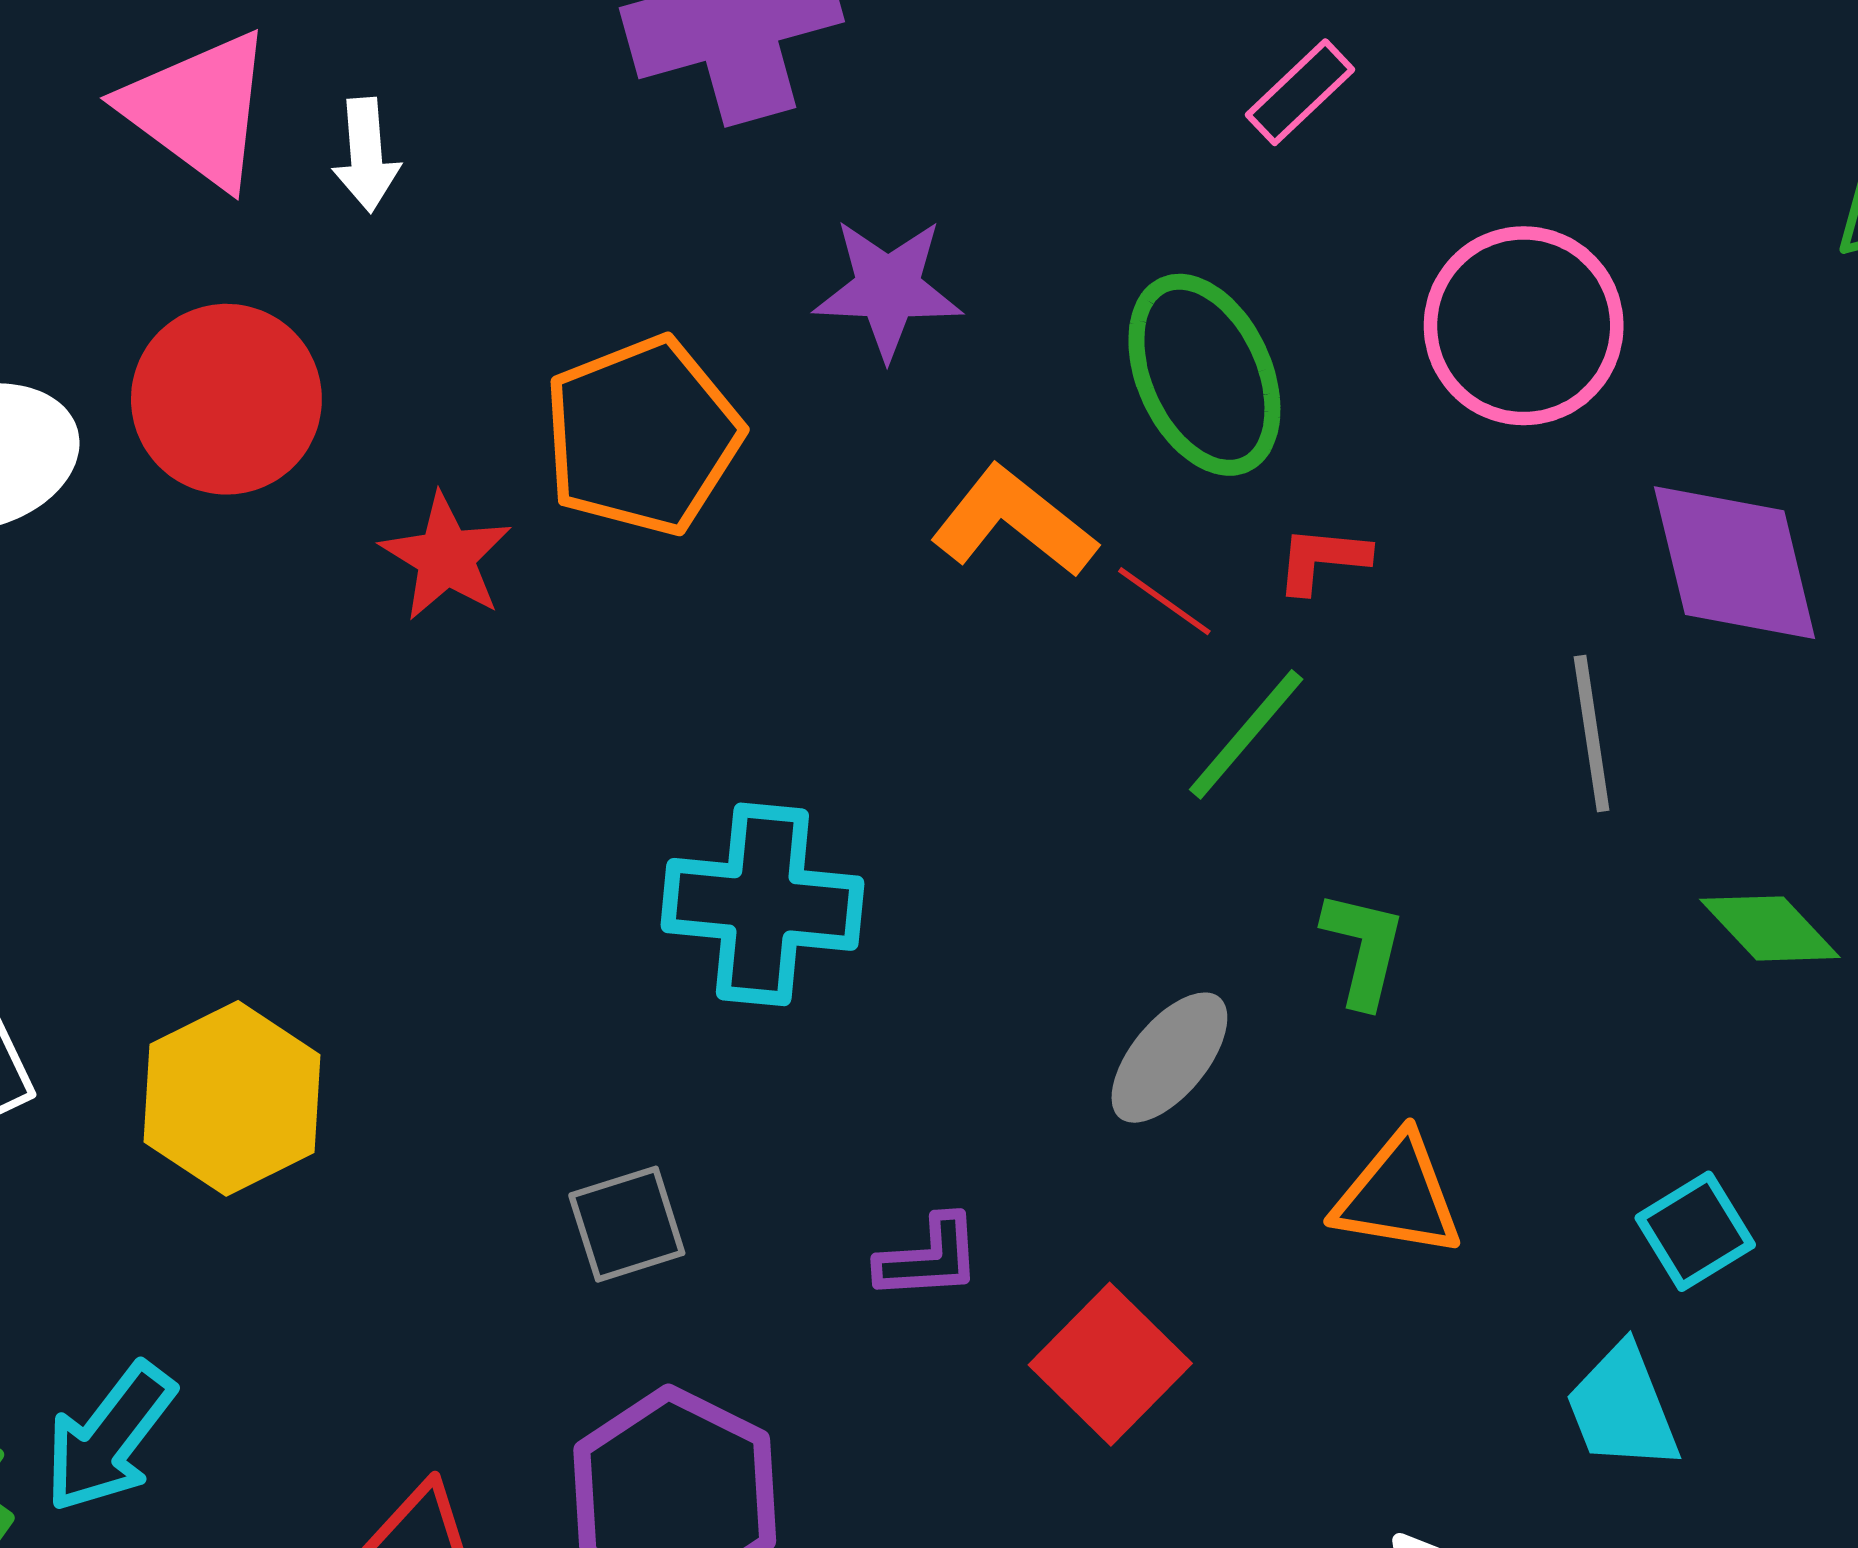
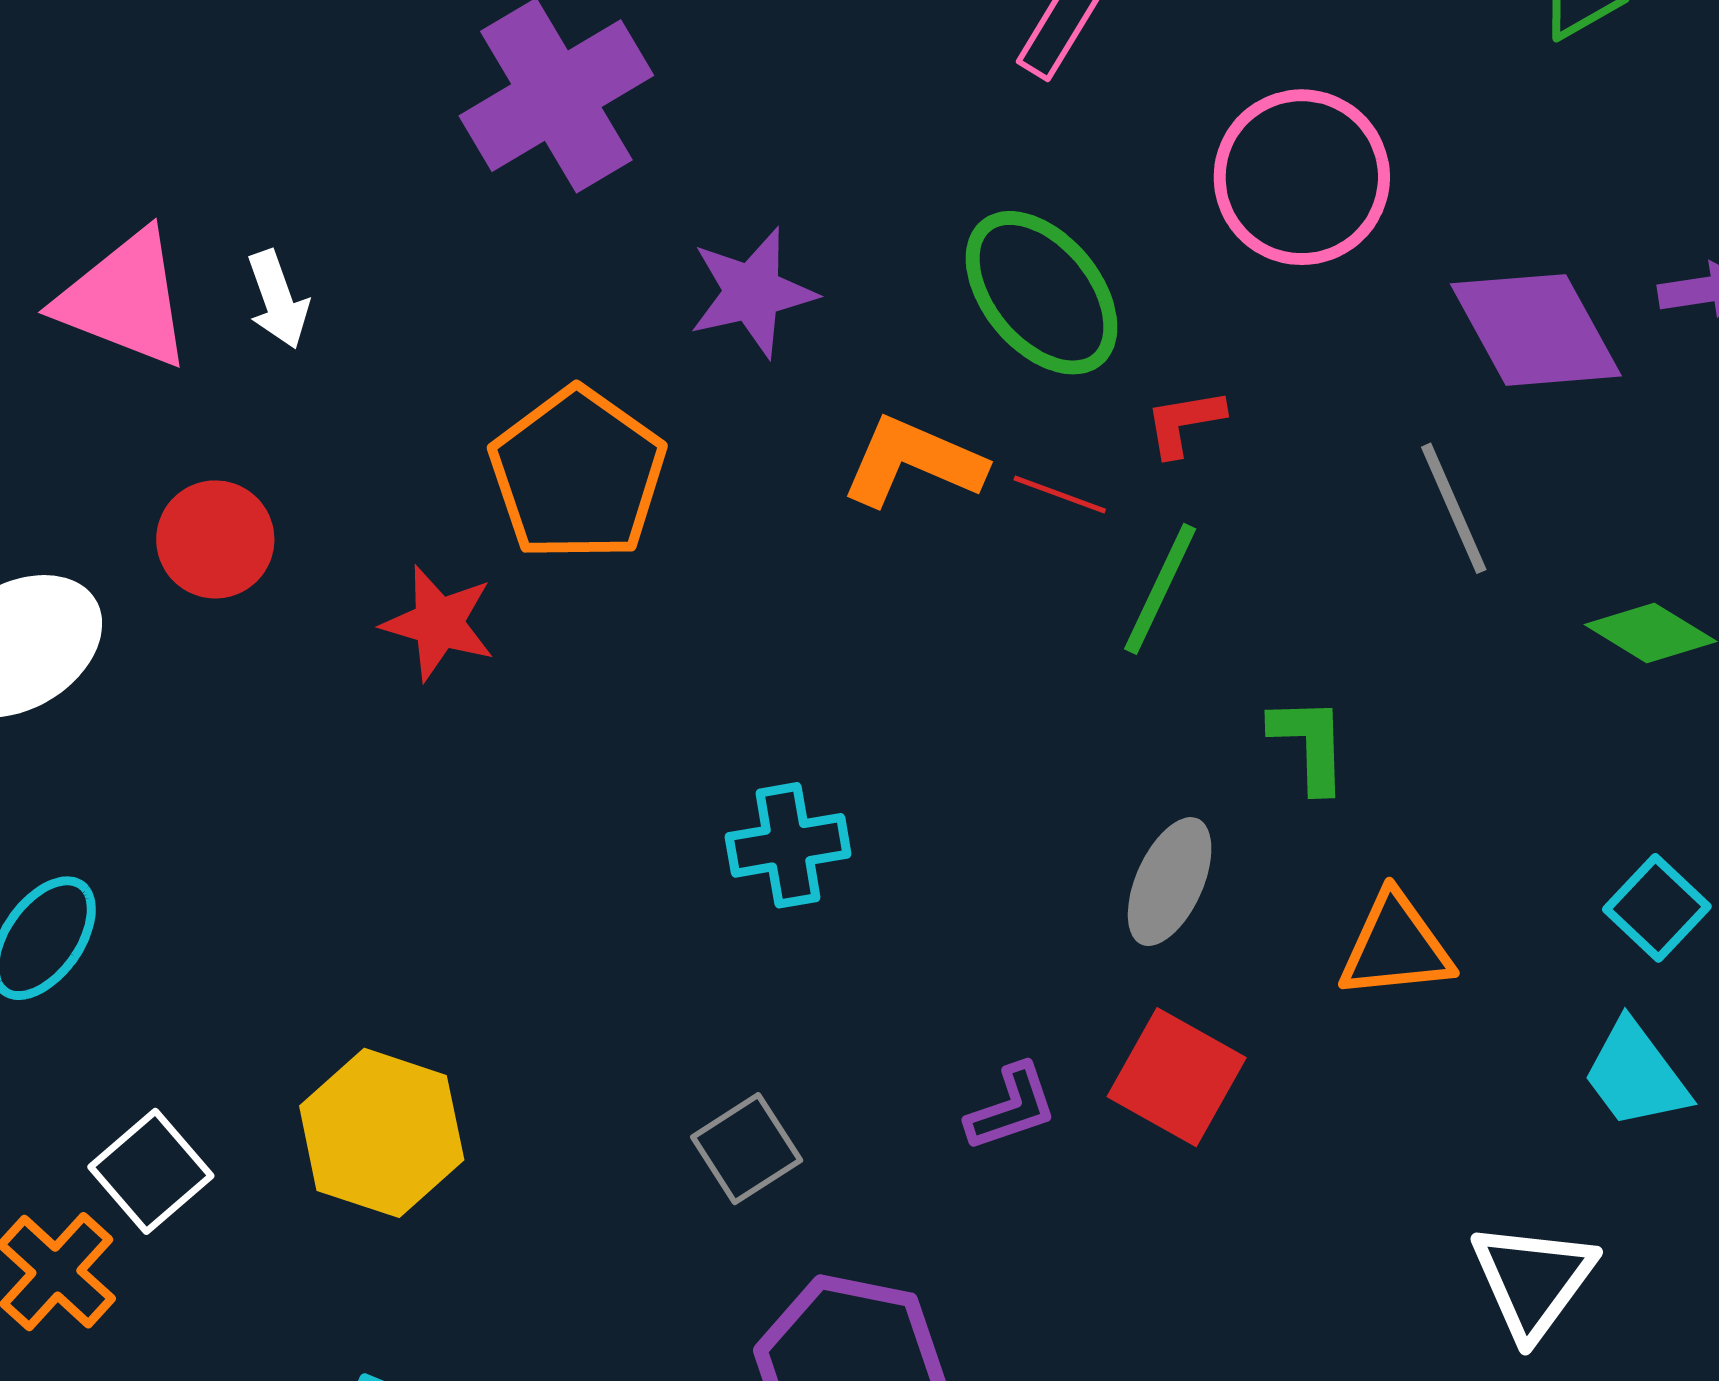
red circle: (226, 399) -> (215, 539), size x0.7
cyan cross: (762, 904) -> (788, 845), size x0.7
red square: (1110, 1364) -> (1177, 1077), moved

